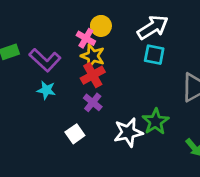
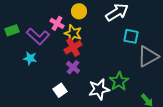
pink cross: (86, 38) -> (57, 23), moved
cyan square: (154, 55) -> (131, 36), moved
cyan star: (46, 90) -> (30, 58), moved

